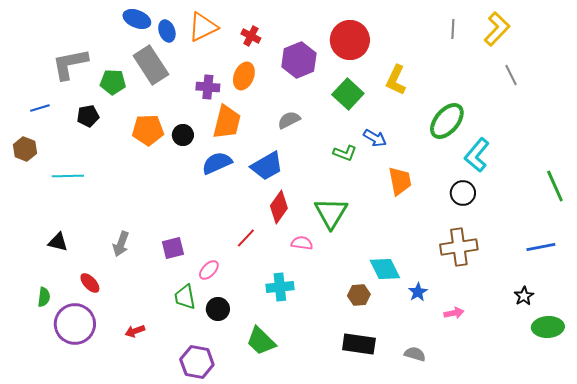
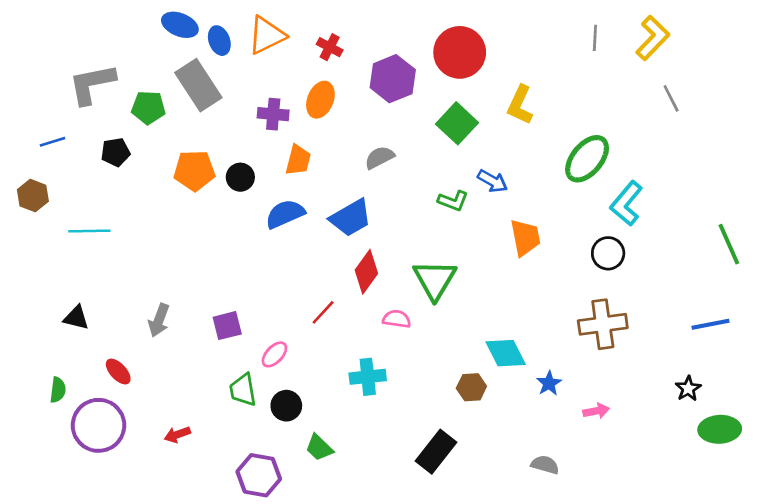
orange trapezoid: (227, 122) -> (298, 160), size x0.7
green trapezoid: (261, 341) -> (319, 448), moved, size x0.7
black rectangle: (359, 344) -> (436, 452), moved, turned -60

